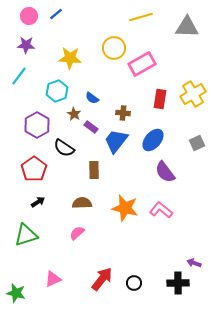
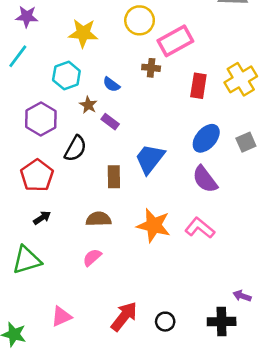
brown cross: (123, 113) -> (151, 68), moved
blue ellipse: (153, 140) -> (206, 138), moved
blue trapezoid: (116, 141) -> (150, 159), moved
black semicircle: (64, 148) -> (75, 149), turned -95

